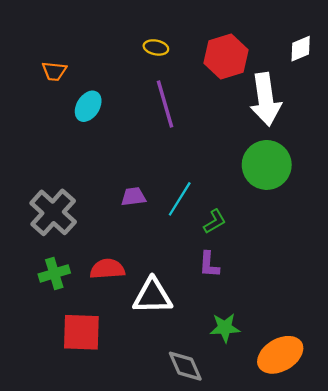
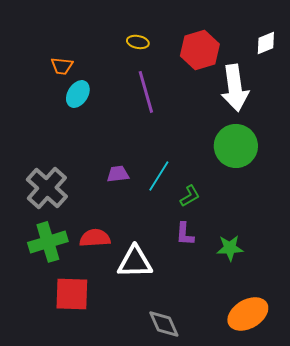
orange trapezoid: (54, 71) -> (62, 66), moved
green cross: (54, 273) -> (48, 242), size x1.4
green star: (225, 328) -> (230, 248), moved

